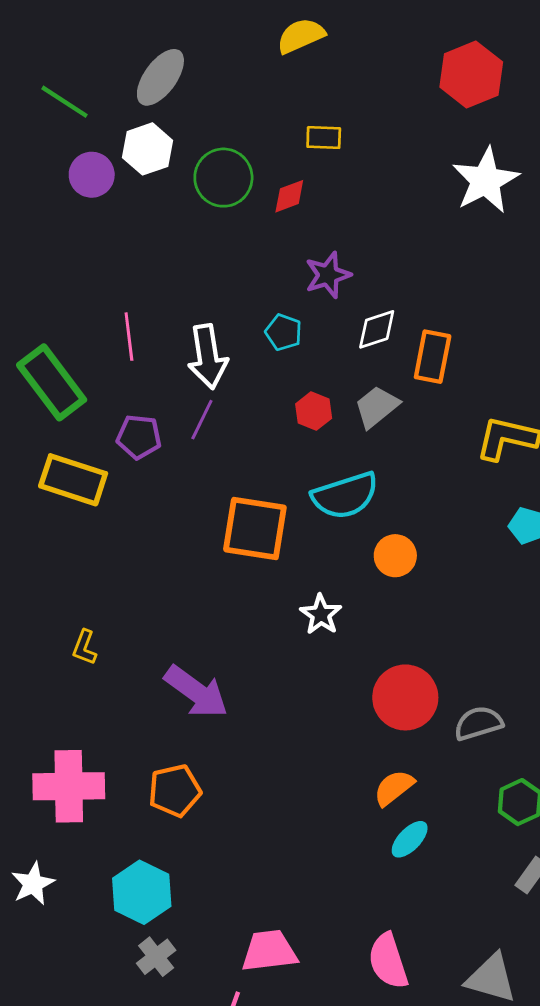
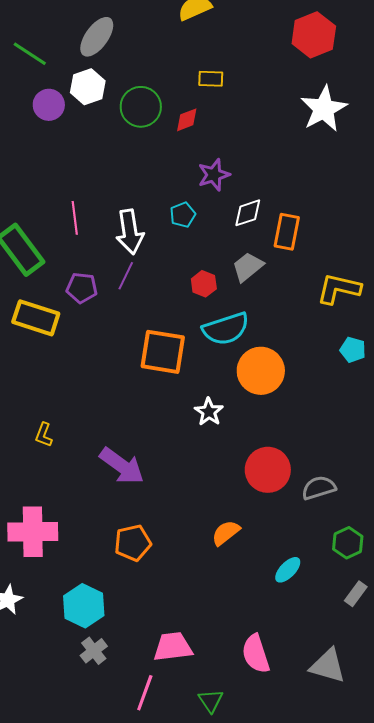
cyan pentagon: (284, 332) -> (183, 215), turned 30
red hexagon: (314, 411) -> (204, 284), moved
orange circle: (395, 556) -> (261, 371), size x1.6
orange semicircle: (394, 788) -> (226, 533), moved
orange pentagon: (175, 791) -> (133, 543), moved
cyan ellipse: (410, 839) -> (288, 570), moved

